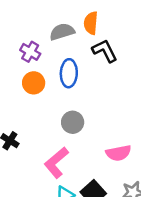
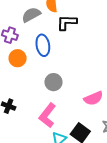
black L-shape: (105, 51) -> (67, 22), turned -50

